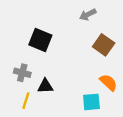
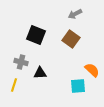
brown square: (104, 45) -> (71, 39), moved
yellow line: (26, 101) -> (14, 85), moved

